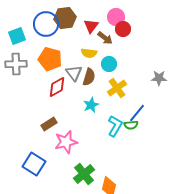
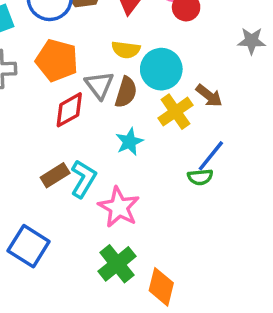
brown arrow: (105, 38) -> (209, 96), moved
cyan circle: (109, 64) -> (161, 69), size x1.5
gray star: (159, 78) -> (252, 41), moved
cyan L-shape: (115, 126) -> (83, 179), moved
pink star: (66, 142) -> (119, 207), moved, turned -30

